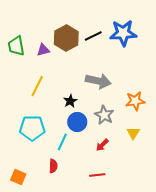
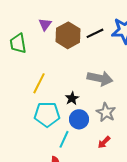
purple triangle: (43, 50) -> (45, 24), moved, turned -40
cyan pentagon: (32, 128) -> (47, 114), moved

